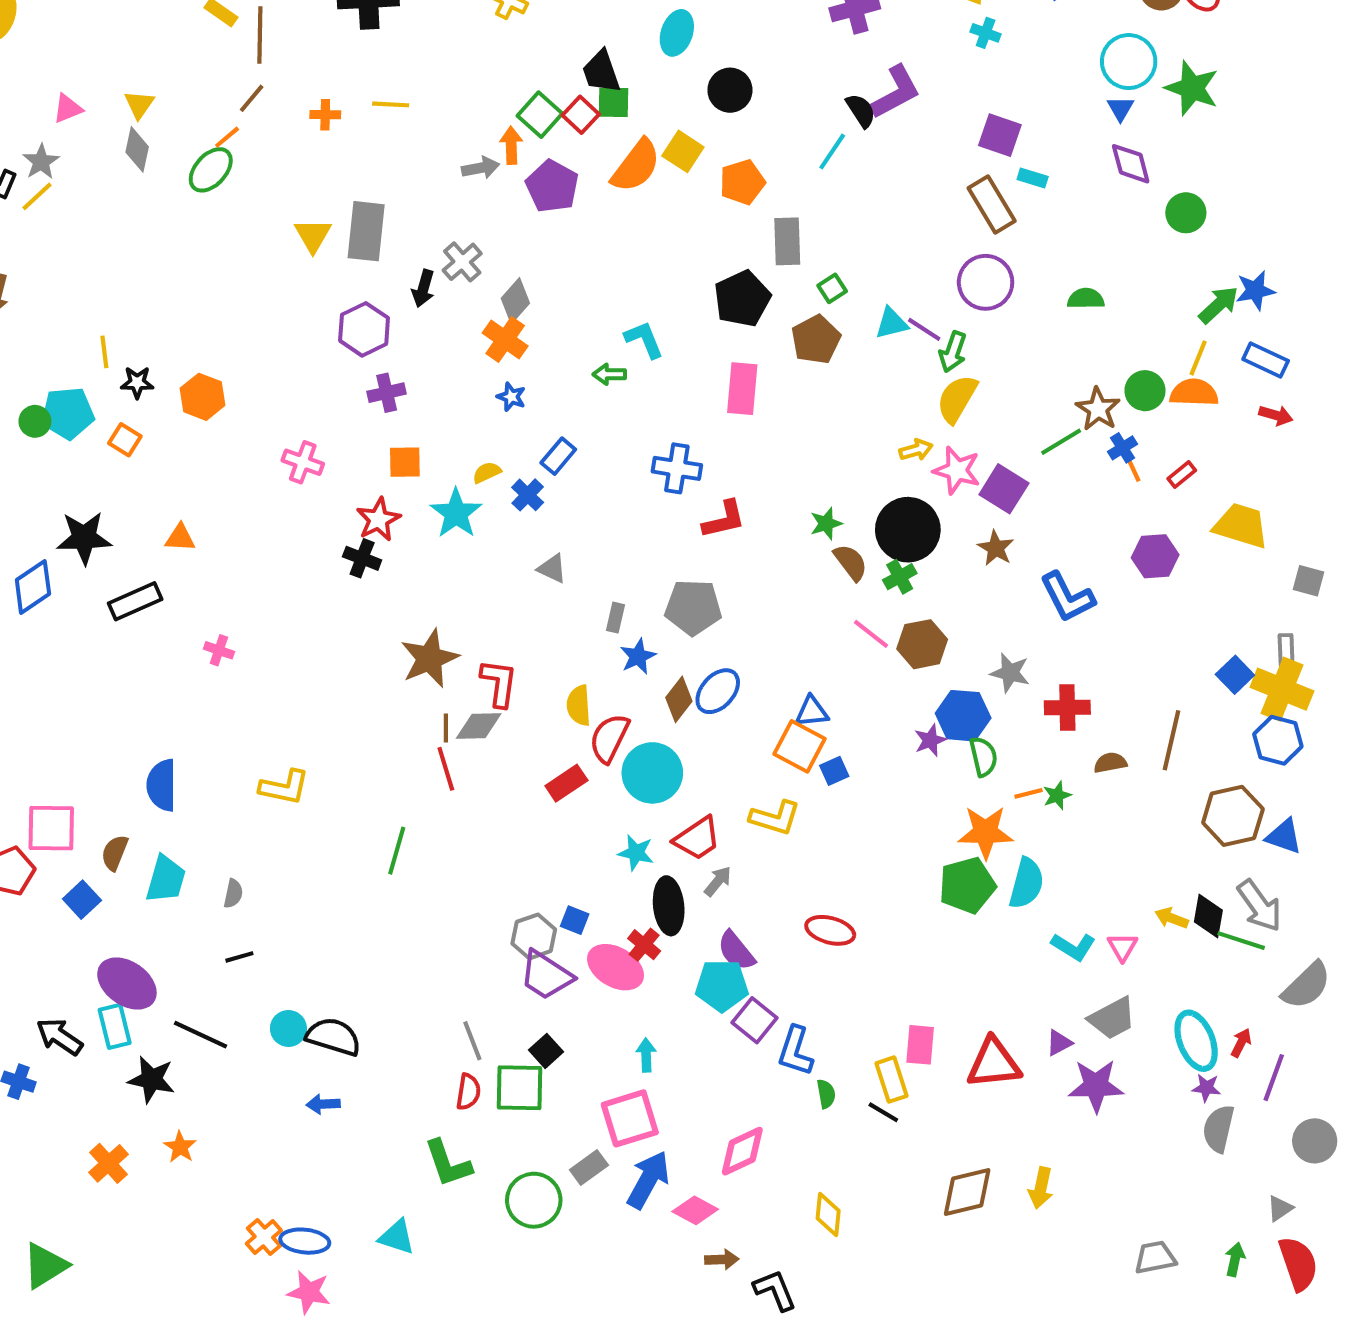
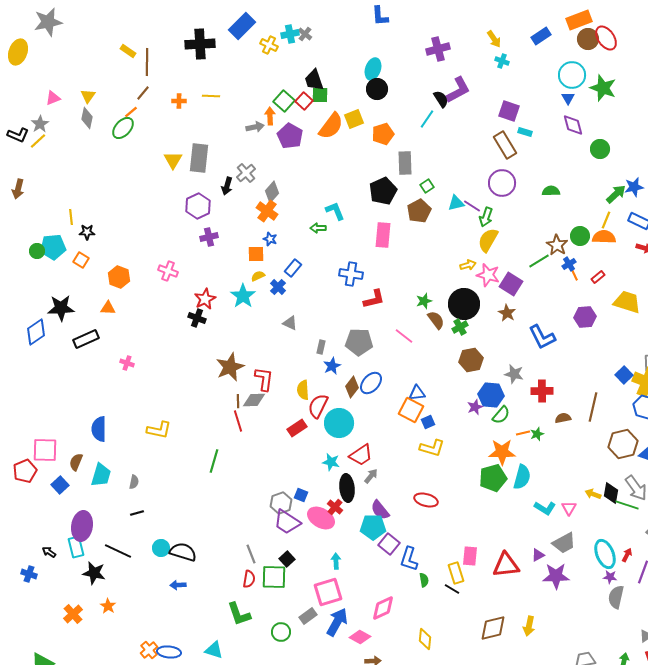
cyan ellipse: (677, 33) -> (373, 69), moved
yellow square: (683, 151) -> (354, 119), turned 36
orange hexagon: (203, 397) -> (119, 277), moved
orange square: (405, 462) -> (256, 254), moved
pink line: (871, 634) -> (404, 336), moved
green semicircle: (983, 757) -> (501, 415), turned 54
yellow L-shape: (775, 818) -> (432, 448), moved
purple ellipse: (127, 983) -> (82, 526), turned 64
black arrow: (59, 1037) -> (49, 552), size x0.6
green circle: (534, 1200) -> (281, 632), size x0.7

